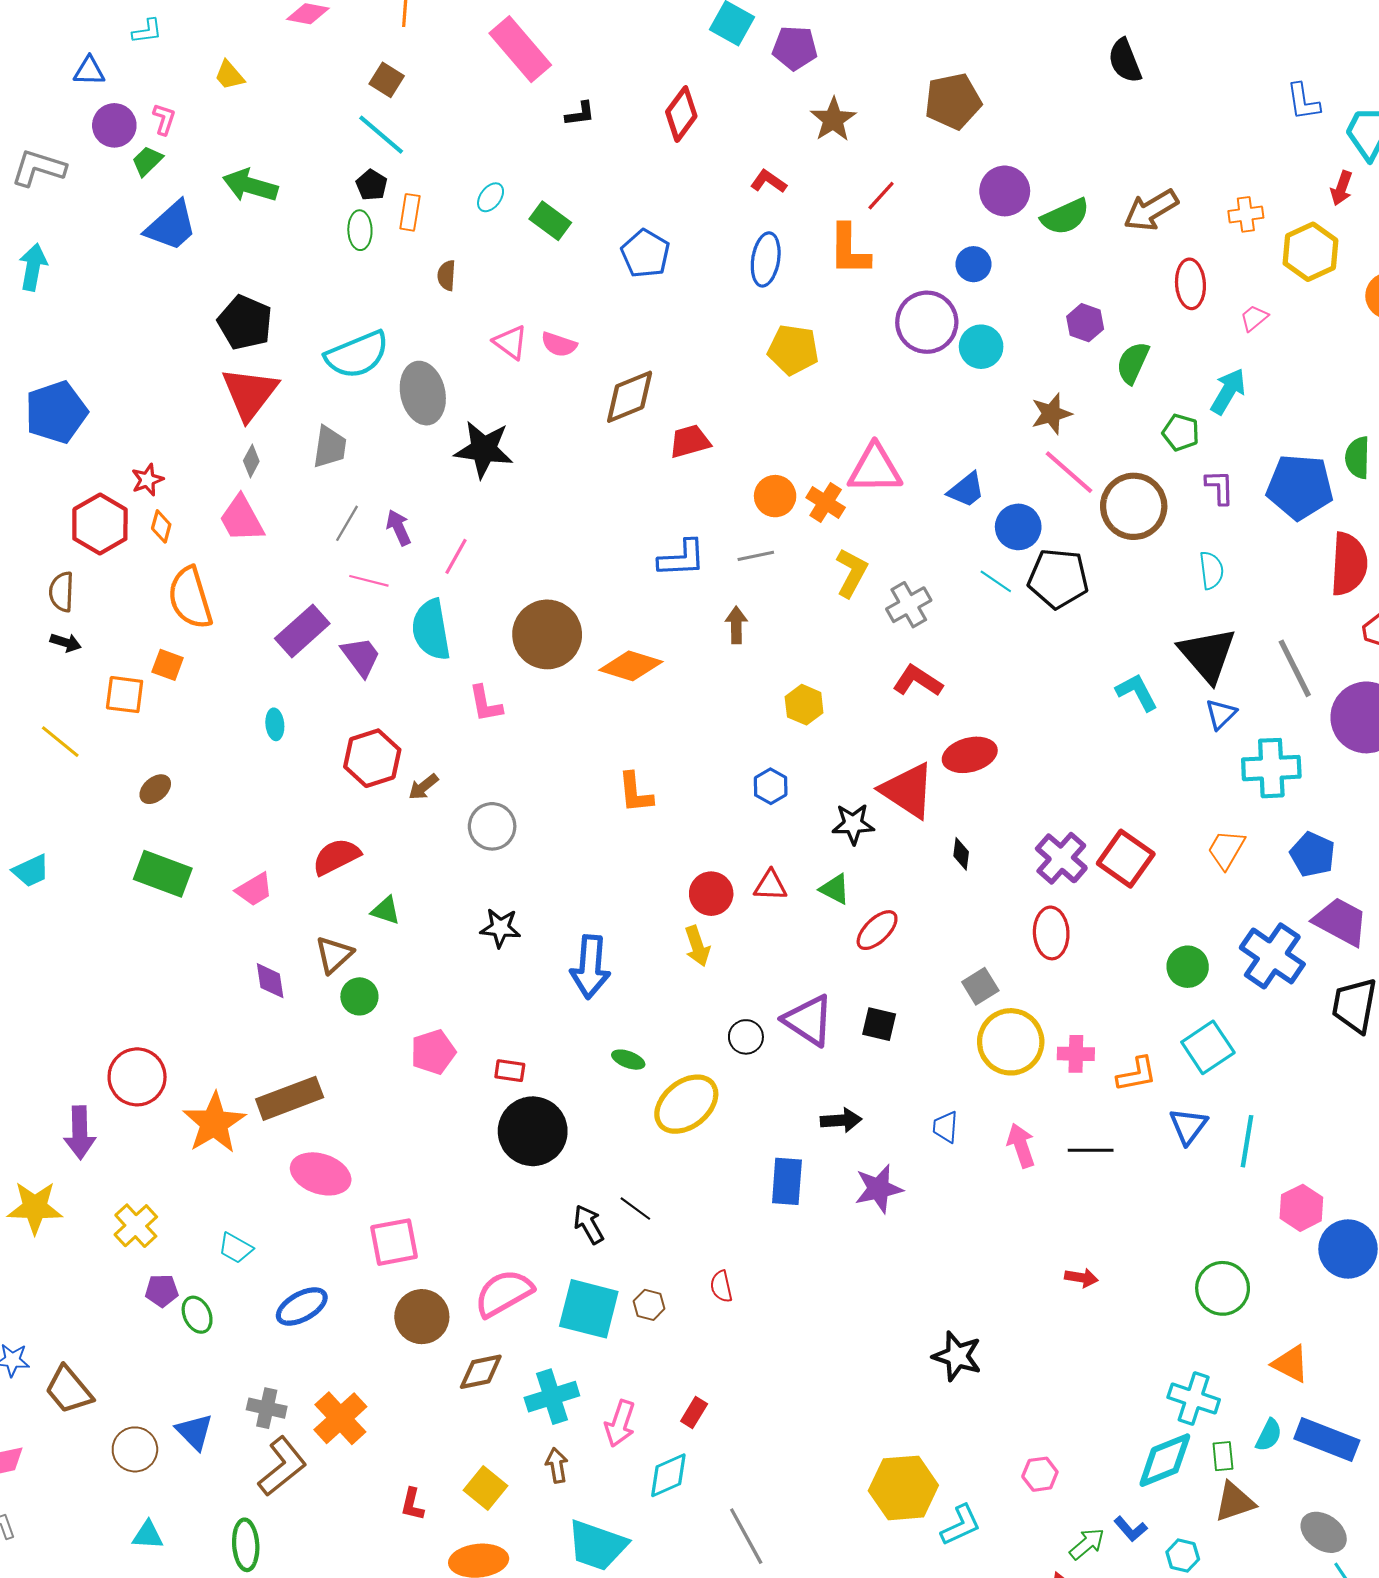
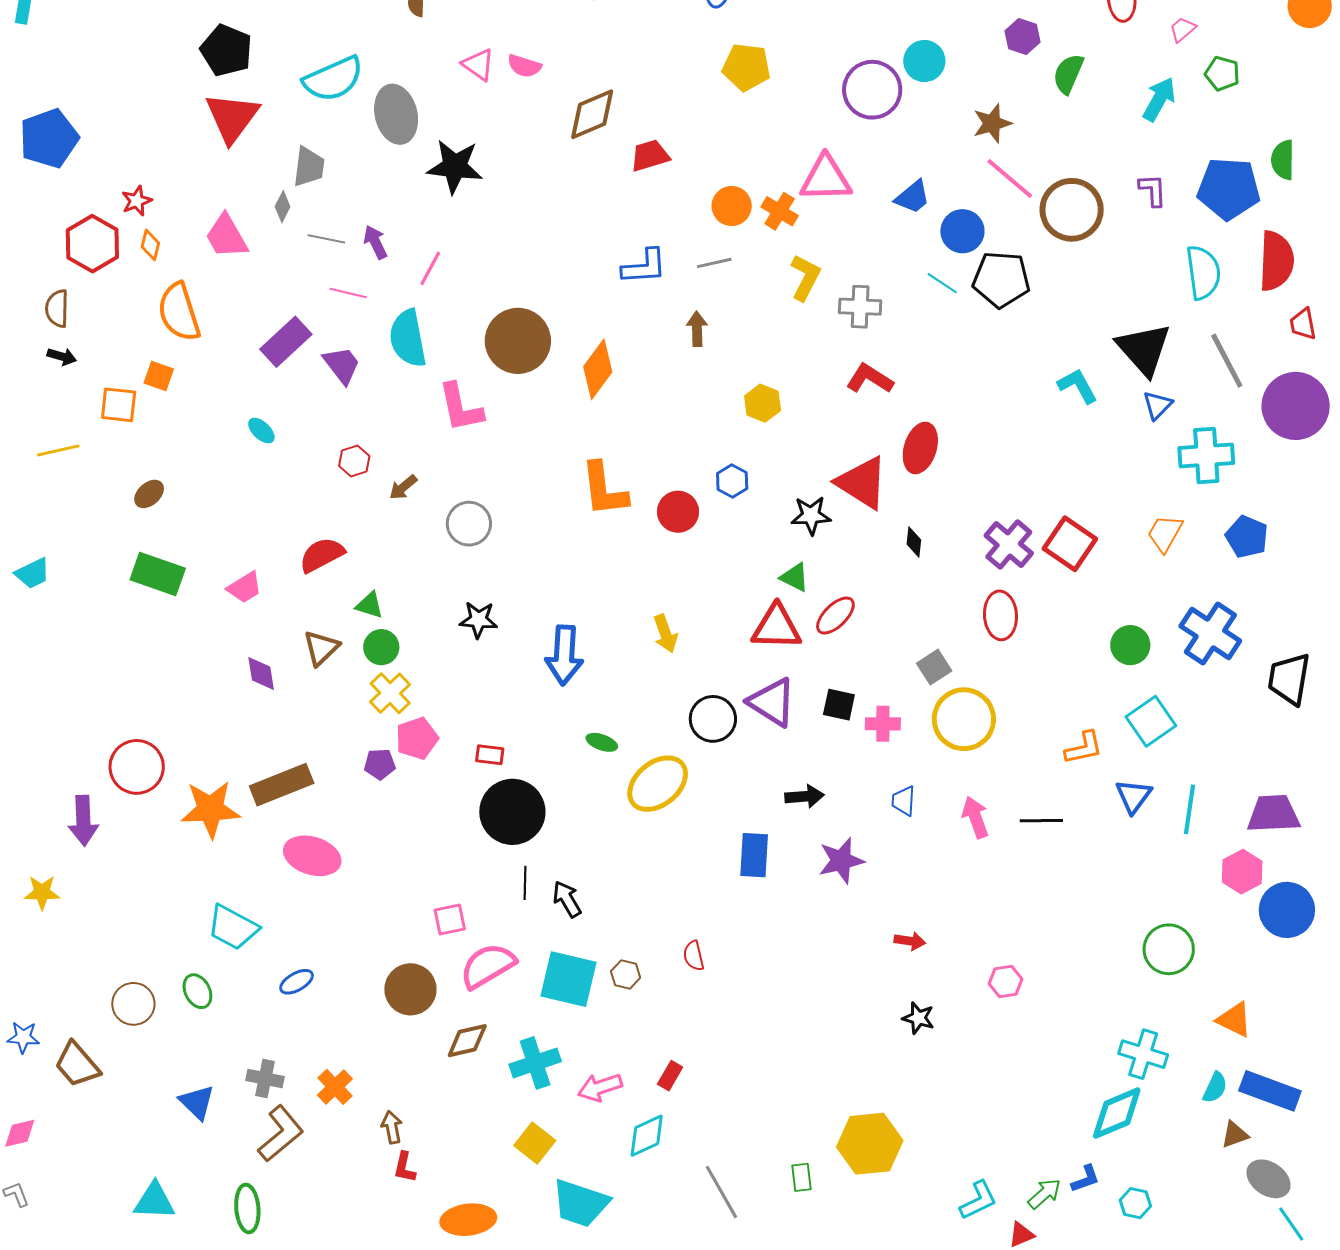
purple circle: (927, 322) -> (872, 90), moved
green pentagon: (1181, 432) -> (1222, 74), moved
gray diamond: (251, 461) -> (283, 207), moved
gray line: (347, 523) -> (326, 239), turned 72
cyan semicircle: (1211, 570) -> (1203, 272), moved, size x1.5
gray cross: (909, 605) -> (860, 307), turned 33
orange diamond: (631, 666) -> (598, 369), turned -70
pink L-shape: (485, 704) -> (461, 408), size x1.4
cyan ellipse: (275, 724) -> (261, 431), turned -40
yellow line: (60, 742) -> (58, 450), turned -51
red ellipse: (970, 755) -> (920, 448), turned -57
red hexagon: (372, 758) -> (354, 461), size x0.6
orange L-shape: (635, 793) -> (604, 489), size x1.4
red triangle: (770, 885) -> (776, 627), moved, size x1.6
red circle: (711, 894) -> (678, 512), moved
purple trapezoid: (1341, 922) -> (1273, 814), moved, turned -30
green circle: (359, 996) -> (381, 647), moved
black circle: (746, 1037) -> (713, 719), size x1.4
pink cross: (1076, 1054) -> (883, 724), moved
orange star: (214, 1123) -> (210, 809), turned 30
yellow star: (35, 1208) -> (42, 892), size x0.7
black line: (635, 1209) -> (525, 883), moved, turned 56
yellow cross: (136, 1226) -> (390, 693), moved
pink square: (394, 1242) -> (450, 920), moved, size x0.7
cyan trapezoid: (236, 1248) -> (233, 927), size x1.6
red arrow: (1081, 1278) -> (910, 941), moved
purple pentagon: (162, 1291) -> (380, 764), moved
blue ellipse: (302, 1307) -> (297, 982), size x0.7
black star: (957, 1356) -> (918, 1018), size x0.7
orange cross: (340, 1418) -> (335, 1087), size x0.7
pink arrow: (620, 1423) -> (600, 1087), turned 54
brown circle: (135, 1449) -> (133, 1004), moved
green rectangle: (1223, 1456) -> (802, 1177), moved
brown arrow: (557, 1465) -> (392, 1127), moved
pink hexagon: (1040, 1474) -> (1006, 981), moved
yellow square: (486, 1488) -> (535, 1143), moved
brown triangle: (1235, 1502) -> (1235, 1135), moved, size x0.7
cyan L-shape: (961, 1525) -> (978, 1200), moved
blue L-shape: (1131, 1529) -> (1086, 1179), turned -68
cyan triangle: (148, 1535) -> (154, 1201), size x1.4

